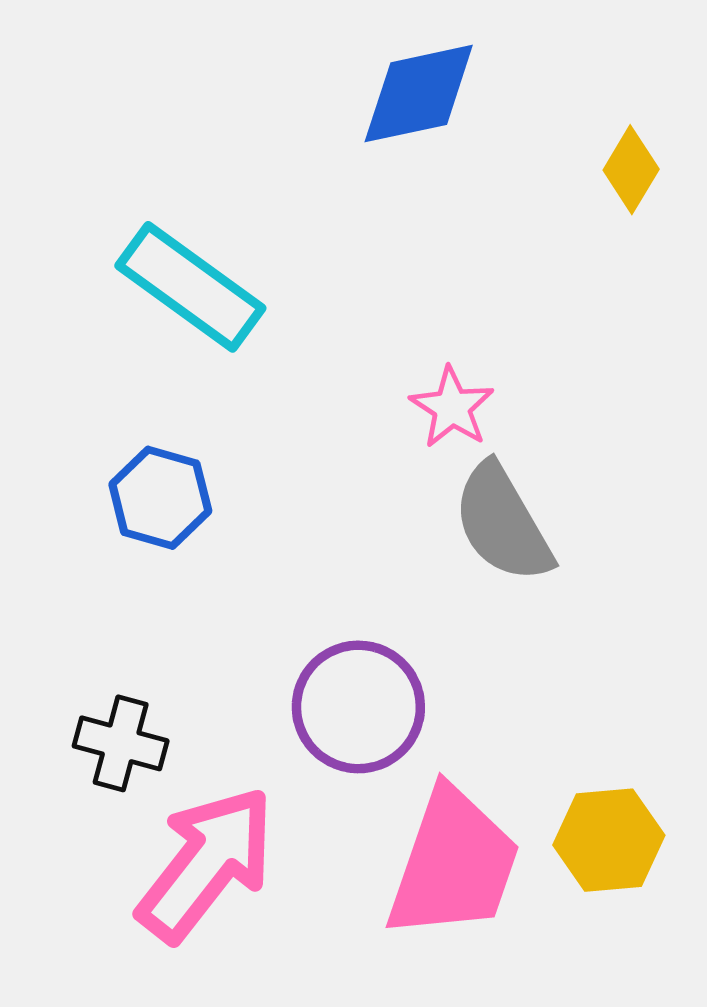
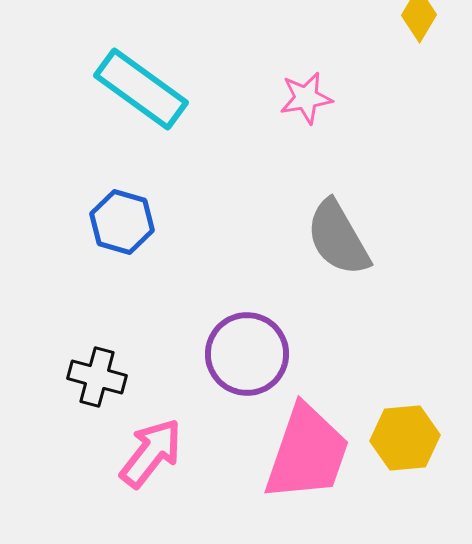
pink star: (452, 407) -> (306, 98), moved, turned 30
pink arrow: (206, 864) -> (151, 453), size x0.7

